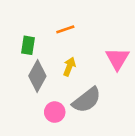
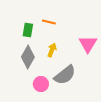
orange line: (65, 29) -> (49, 22), turned 32
green rectangle: (28, 45) -> (28, 30), moved

